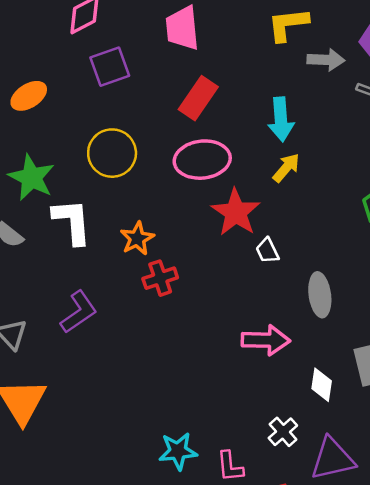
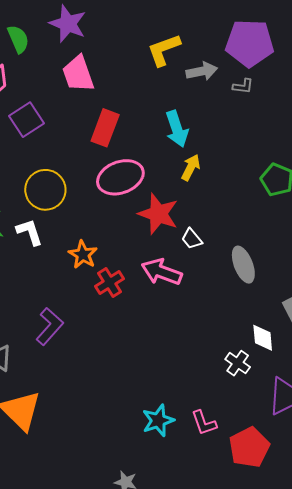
white L-shape: (72, 222) -> (30, 232), moved, size x0.7
pink arrow: (266, 340) -> (162, 272), moved, turned -147
white cross: (283, 432) -> (238, 363), moved

